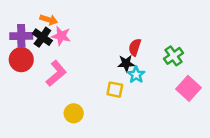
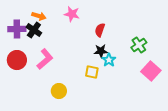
pink star: (61, 36) -> (72, 14), moved
red semicircle: (135, 47) -> (100, 30), moved
red circle: (21, 60) -> (17, 60), moved

